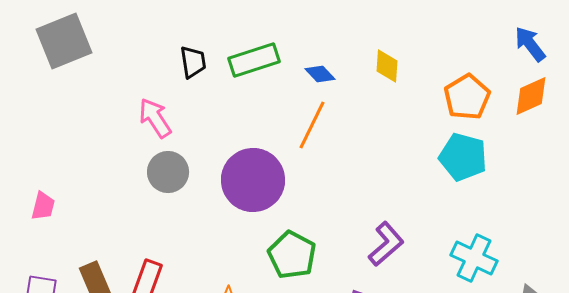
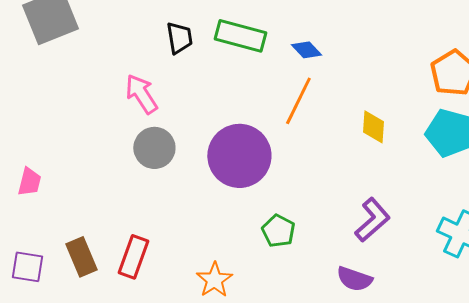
green rectangle: (254, 60) -> (240, 36), turned 33
yellow diamond: (387, 66) -> (373, 127), moved
green pentagon: (292, 255) -> (278, 231), size x0.7

